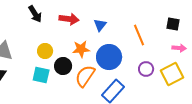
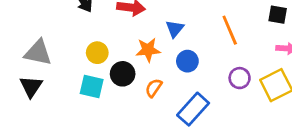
blue triangle: (100, 25) -> (175, 29), moved
blue circle: (109, 57) -> (187, 61), size x0.6
orange semicircle: (85, 76) -> (154, 88), size x0.6

